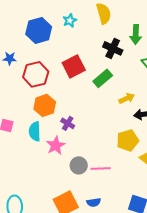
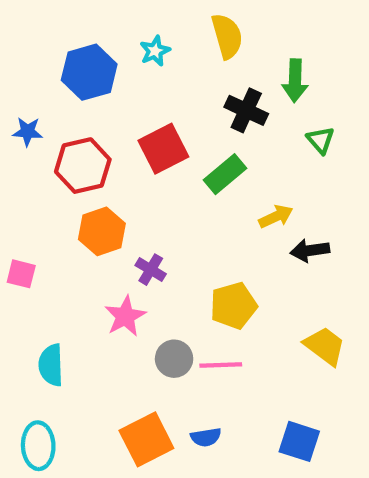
cyan semicircle: (35, 131) -> (51, 365), moved
yellow pentagon: (128, 140) -> (233, 306), moved

